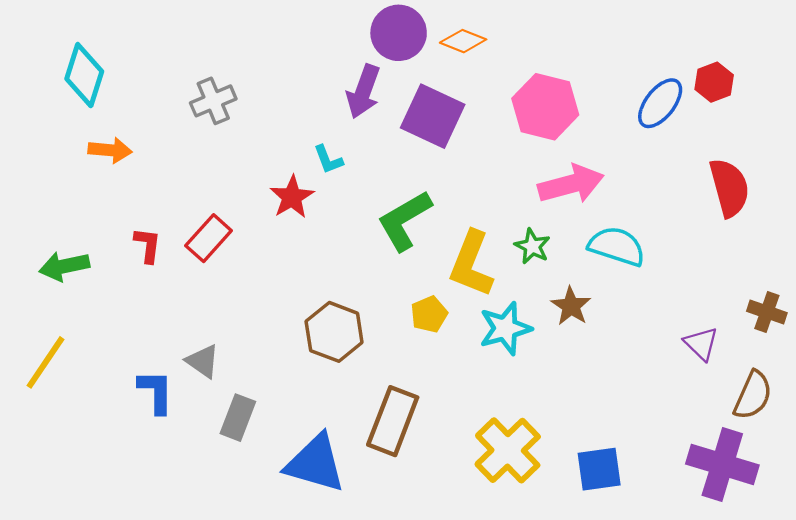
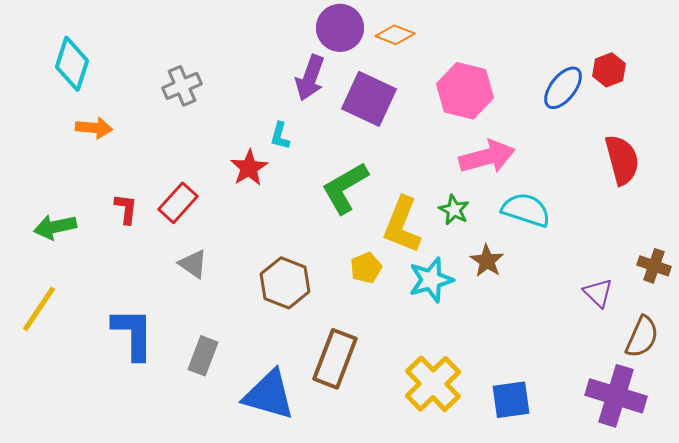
cyan L-shape: (328, 160) -> (280, 136), turned 36
gray triangle: (203, 361) -> (193, 264), moved
blue L-shape: (156, 392) -> (133, 334), size x1.4

